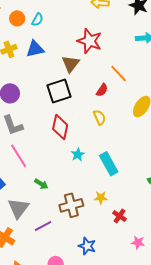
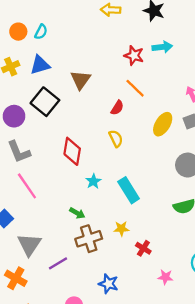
red star: (90, 41) -> (134, 55), moved, size x0.7
black square: (59, 91) -> (45, 102), moved, turned -30
green arrow: (41, 184) -> (77, 213), moved

